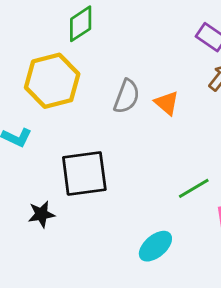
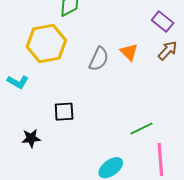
orange triangle: (167, 103) -> (129, 52), moved
black square: (84, 173) -> (64, 112), size x0.6

